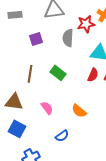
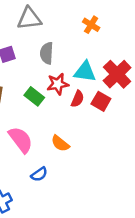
red star: (86, 24) -> (58, 84), moved
pink semicircle: (47, 108) -> (21, 140), size x1.6

